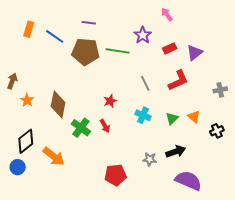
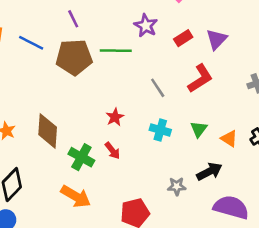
purple line: (89, 23) -> (73, 19), turned 64
orange triangle: (194, 117) -> (229, 139), moved
orange arrow: (54, 156) -> (76, 196), moved

